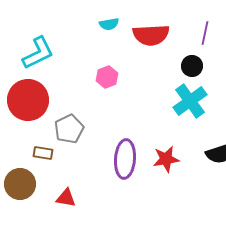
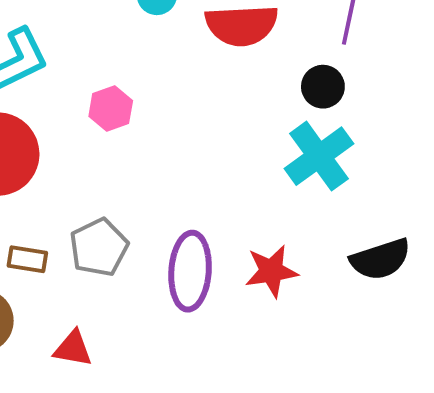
pink hexagon: (107, 77) -> (111, 108), moved
gray pentagon: (69, 129) -> (99, 247), moved

